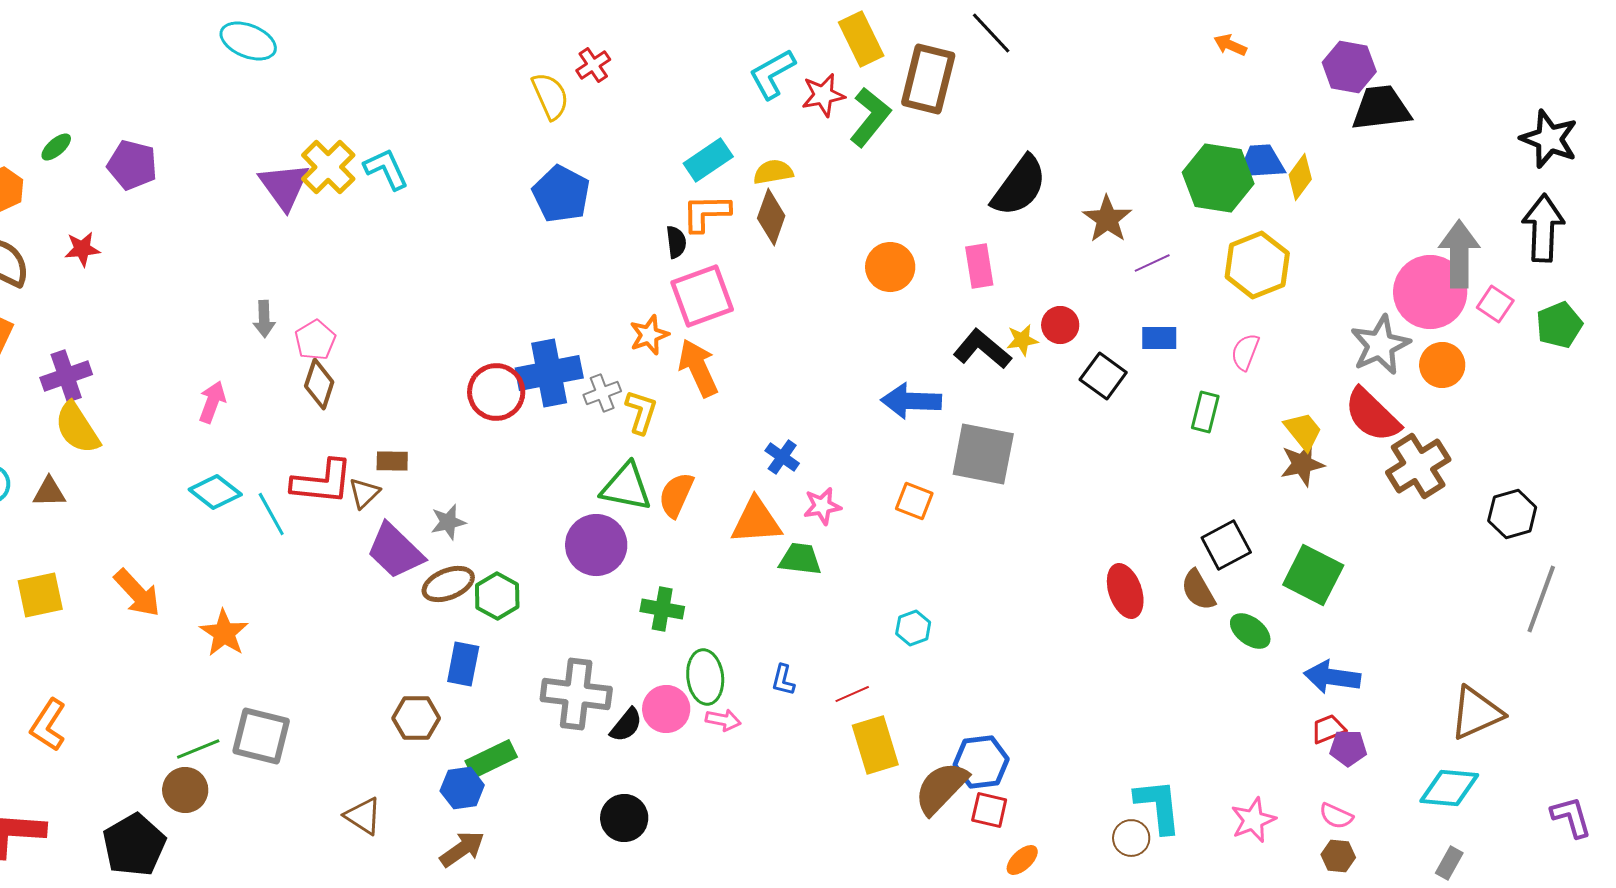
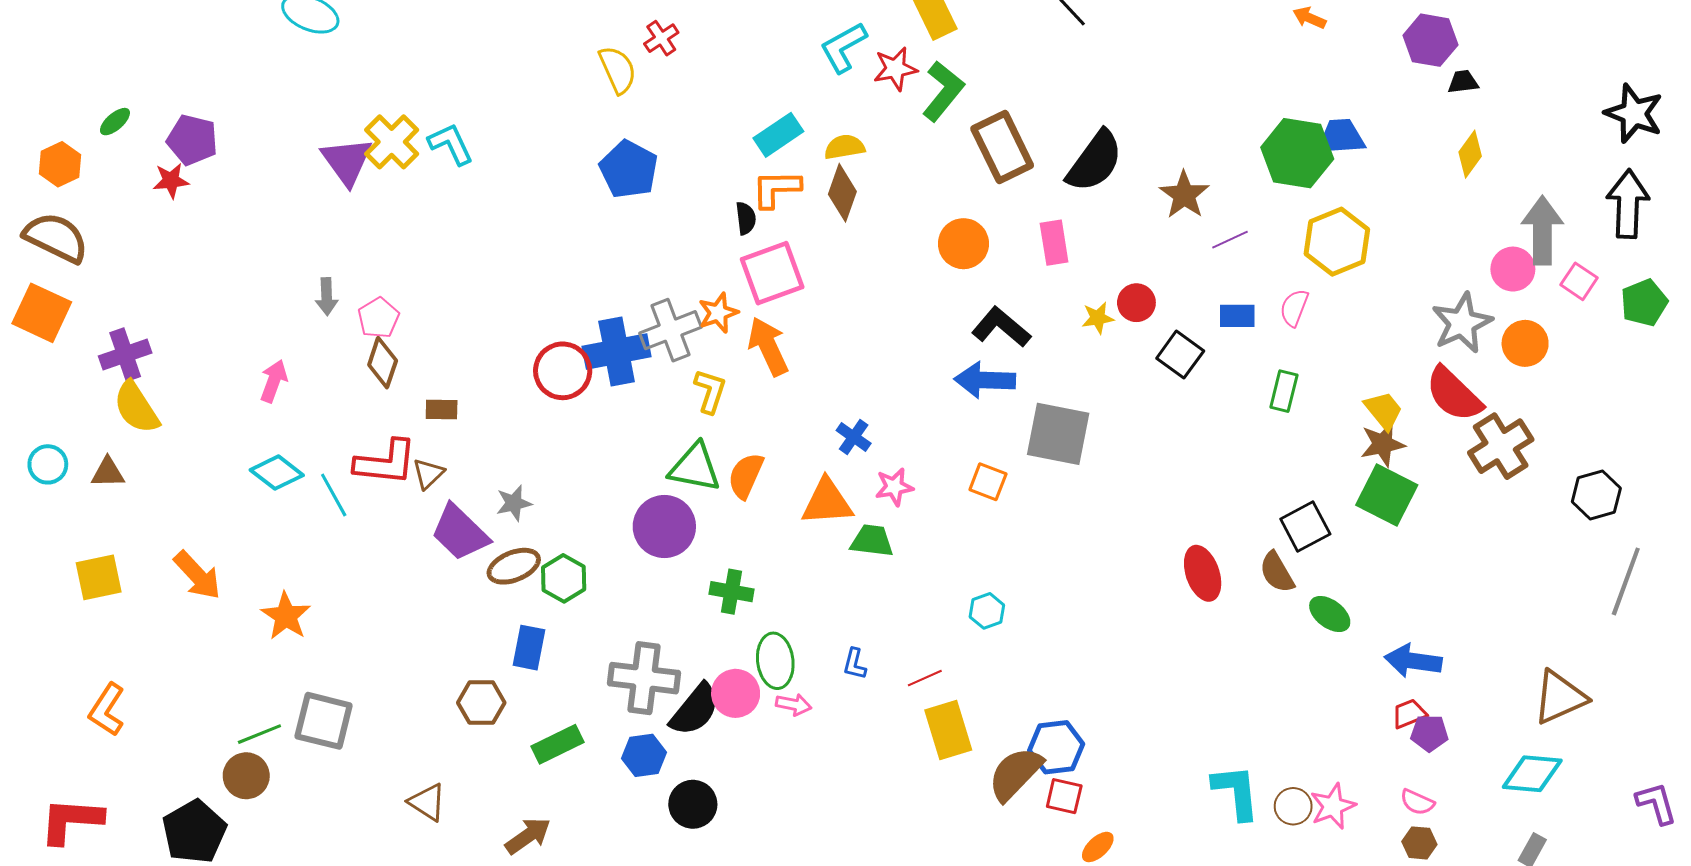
brown rectangle: (928, 79) -> (1002, 147), moved, turned -40
black trapezoid: (1381, 108) -> (1463, 82), size x0.5
yellow diamond: (1300, 177) -> (1470, 154), moved
red star: (82, 249) -> (171, 181), moved
pink circle: (1430, 292) -> (1513, 269), size x0.6
black L-shape: (982, 349) -> (1001, 327), moved
pink semicircle: (1245, 352) -> (1294, 308), moved
gray cross: (602, 393) -> (670, 330), moved, size x1.6
brown rectangle: (392, 461) -> (442, 409), moved
green square: (1313, 575) -> (1387, 495), moved
black semicircle: (626, 725) -> (695, 710), size x1.5
blue hexagon: (462, 788) -> (644, 755), moved
brown circle: (1131, 838) -> (1293, 806), moved

